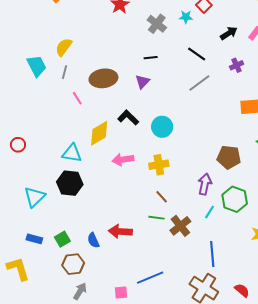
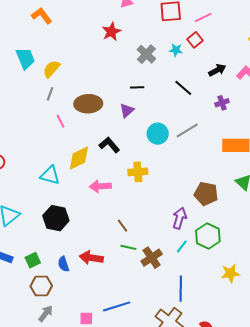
cyan trapezoid: (37, 66) -> (25, 58), moved
gray line: (199, 83) -> (187, 130), moved
cyan circle: (162, 127) -> (158, 134), moved
yellow cross: (159, 165) -> (138, 172), moved
black hexagon: (70, 183) -> (56, 218), moved
brown line: (162, 197) -> (123, 226), moved

